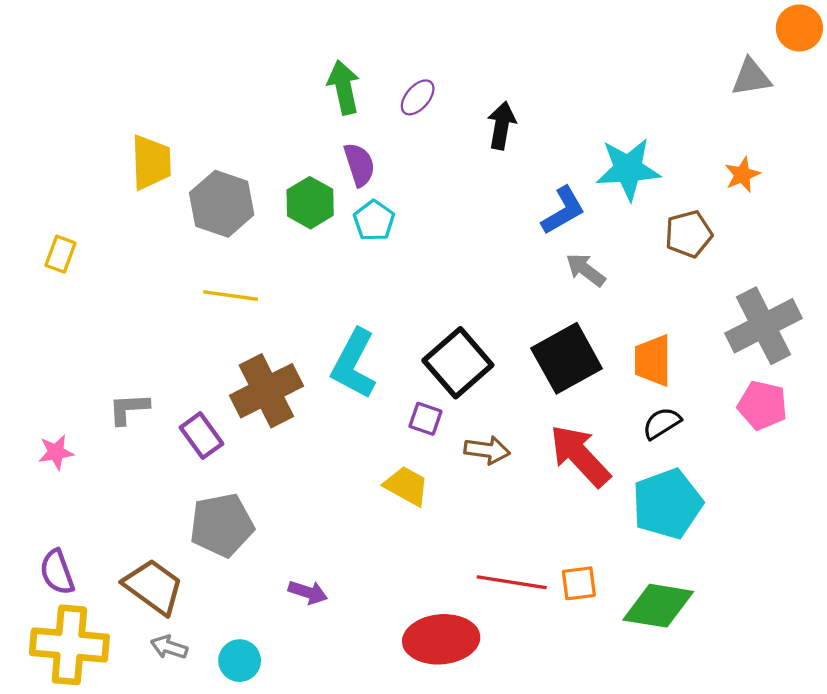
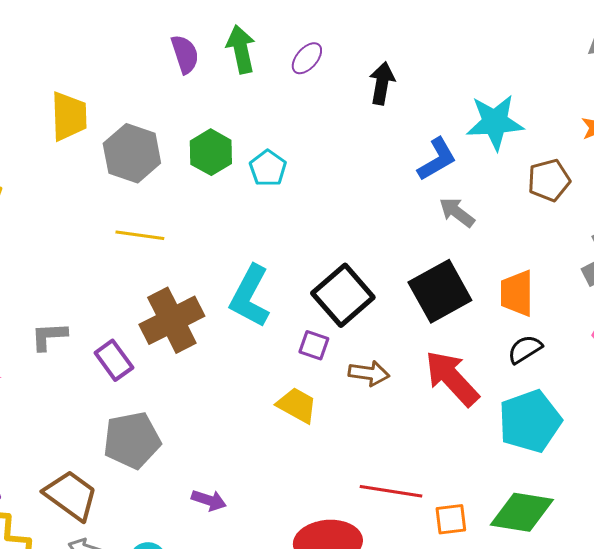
purple semicircle: (359, 165) -> (185, 54), moved
orange square: (579, 583) -> (451, 519), moved

